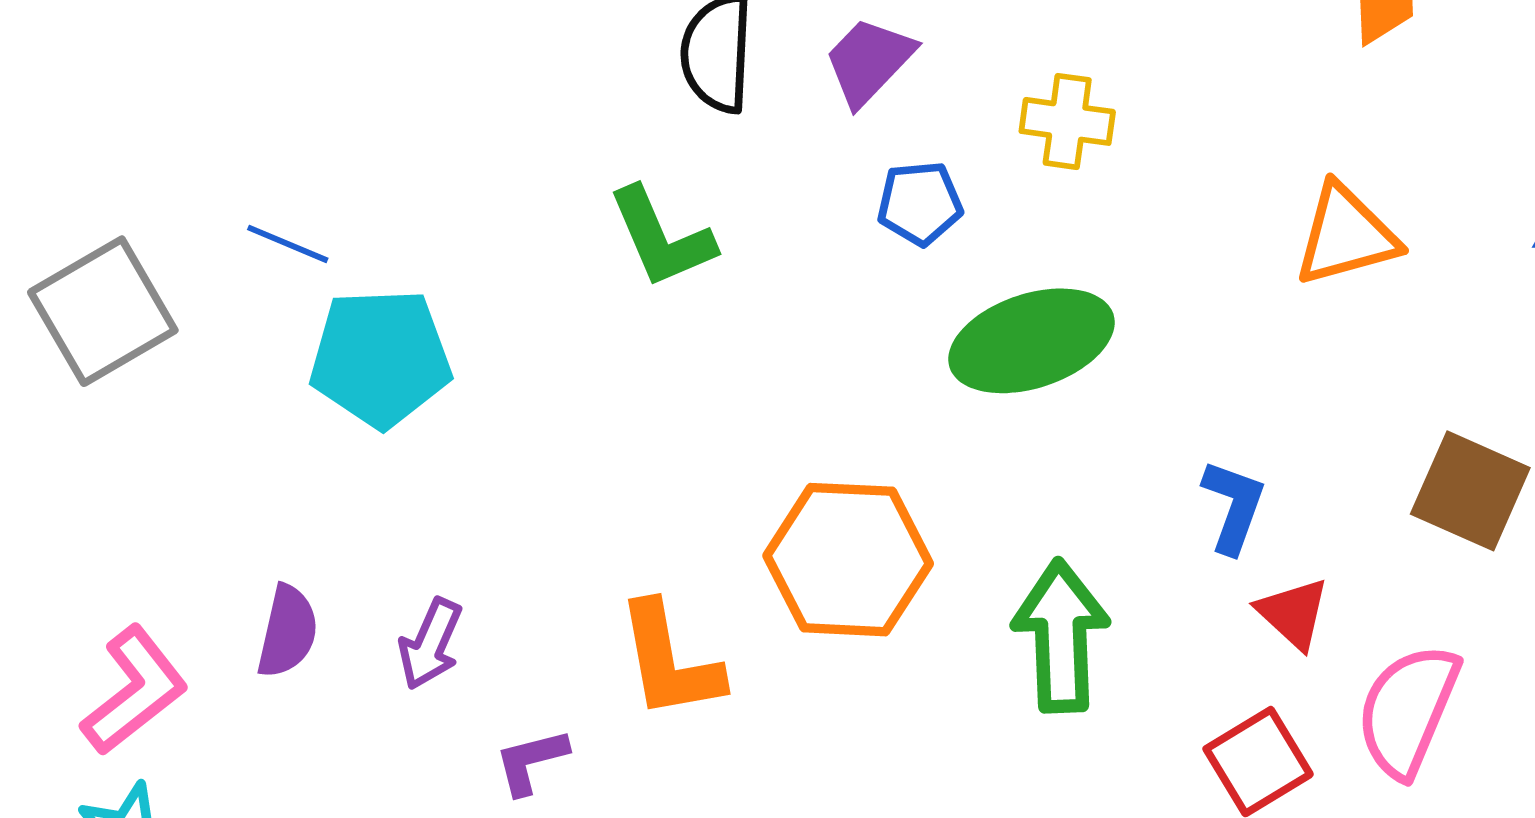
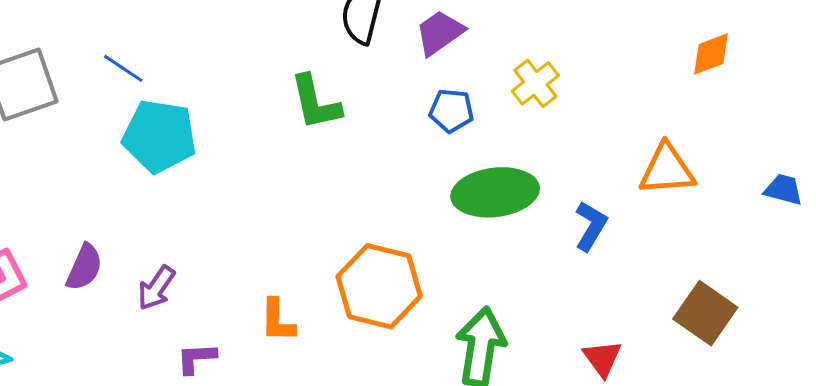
yellow cross: (1067, 121) -> (535, 83), turned 33
blue L-shape: (1234, 506) -> (591, 226), moved
orange L-shape: (669, 661) -> (277, 320), size x0.7

